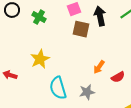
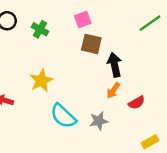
black arrow: (100, 16) -> (115, 65), moved
cyan semicircle: (58, 88) -> (63, 116), turned -30

